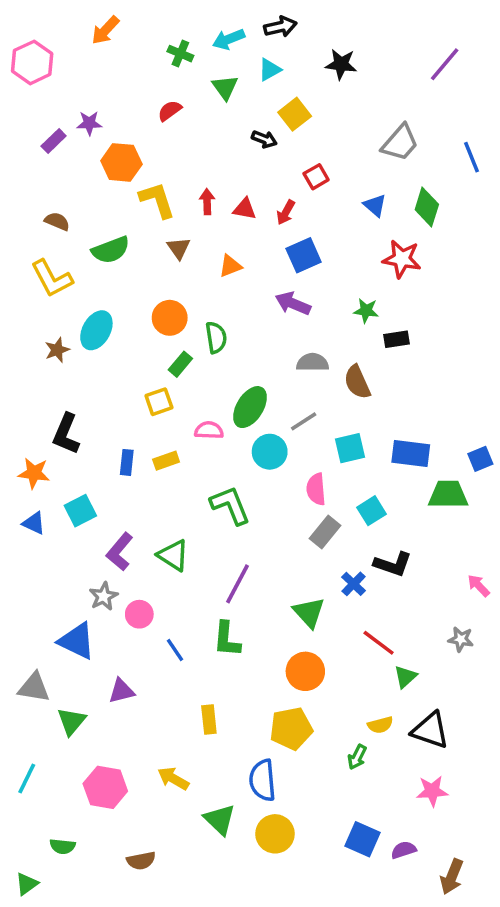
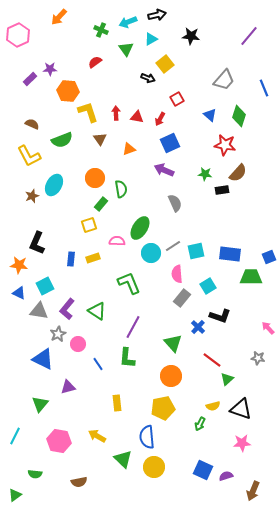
gray semicircle: (312, 362) -> (175, 203), turned 66
brown semicircle: (357, 382) -> (238, 173), moved, turned -114
gray line: (304, 421) -> (173, 246), moved
gray triangle: (34, 687) -> (39, 311), moved

